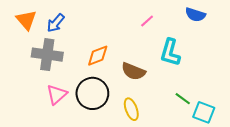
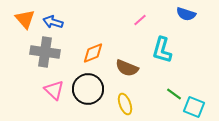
blue arrow: (56, 23) -> (53, 22), turned 66
pink triangle: (57, 94) -> (54, 90), turned -35

